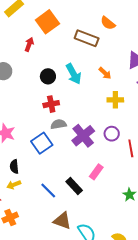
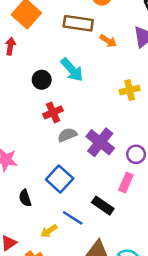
orange arrow: (105, 73) -> (108, 41), moved
purple circle: (112, 134) -> (136, 154), moved
blue square: (42, 143) -> (60, 179), moved
yellow arrow: (14, 185) -> (49, 231), moved

